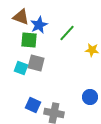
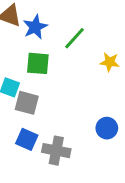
green square: (29, 40) -> (38, 63), moved
gray square: (36, 63) -> (27, 103), moved

